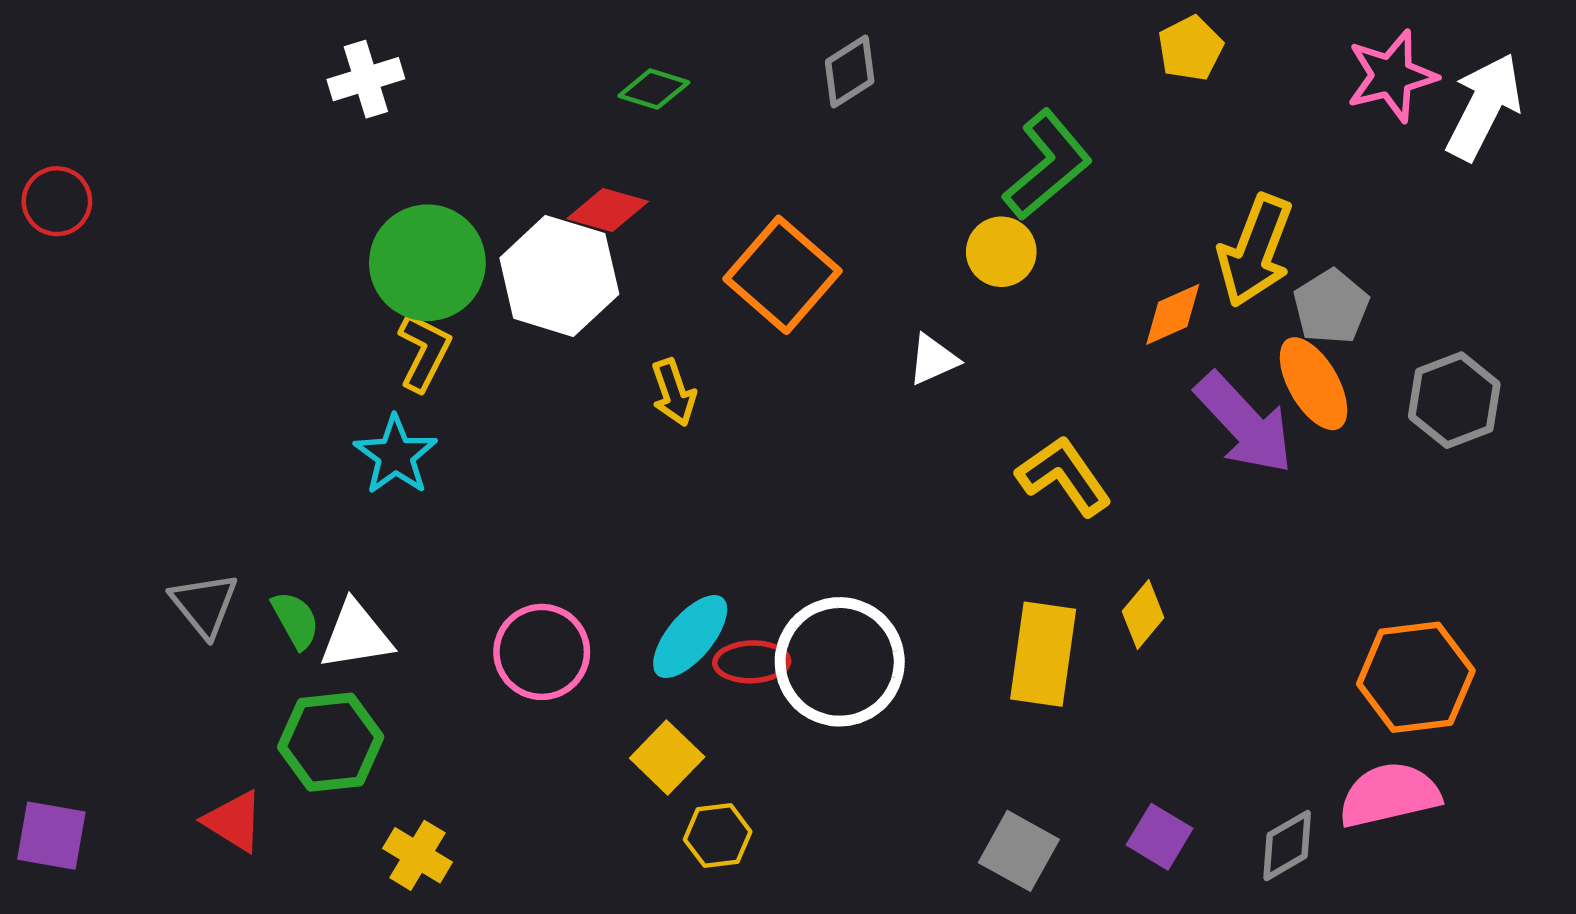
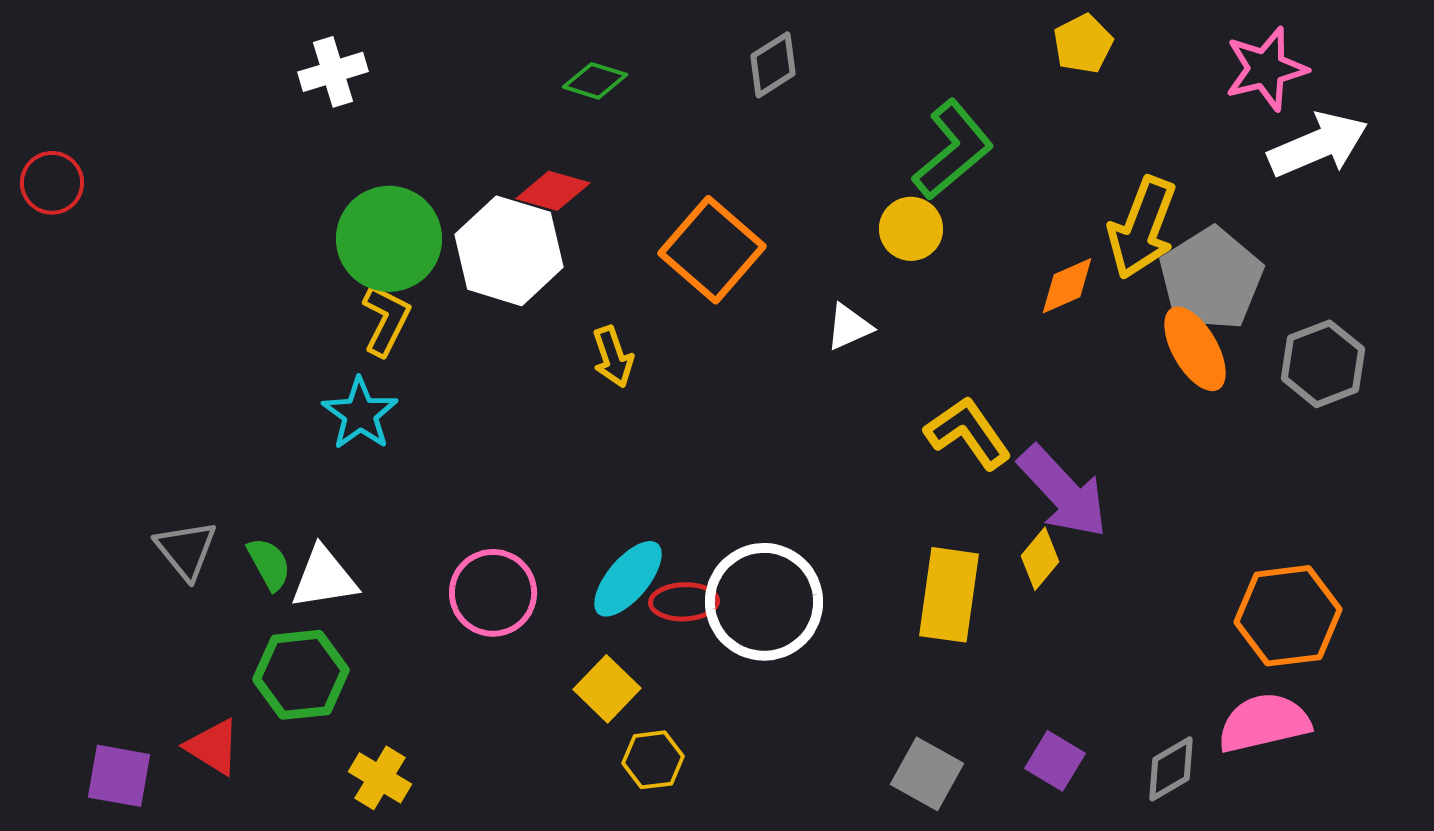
white arrow: (1484, 107) -> (1318, 145), moved, turned 40
gray pentagon: (1331, 307) -> (1211, 279), size x1.5
purple arrow: (1244, 423) -> (1063, 492), moved
purple square: (51, 836) -> (119, 776), moved

